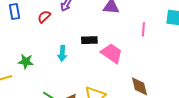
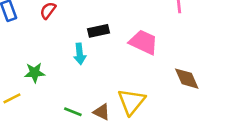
black rectangle: (89, 40) -> (98, 31), moved

